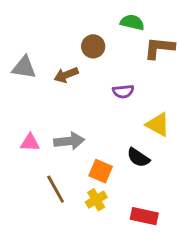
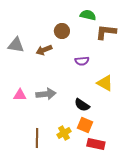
black semicircle: (138, 158) -> (82, 105), moved
orange square: (101, 171) -> (85, 125), moved
brown line: (56, 189) -> (37, 138), moved, turned 30

